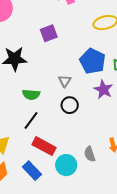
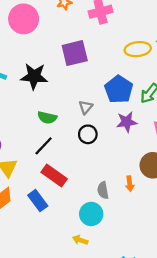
purple square: (49, 33) -> (75, 53), size x1.4
purple star: (103, 90) -> (127, 122), turned 30
cyan circle: (66, 165) -> (91, 214), moved

